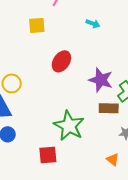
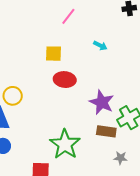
yellow square: (37, 25) -> (54, 54), moved
red ellipse: (61, 61) -> (65, 80), turned 55

